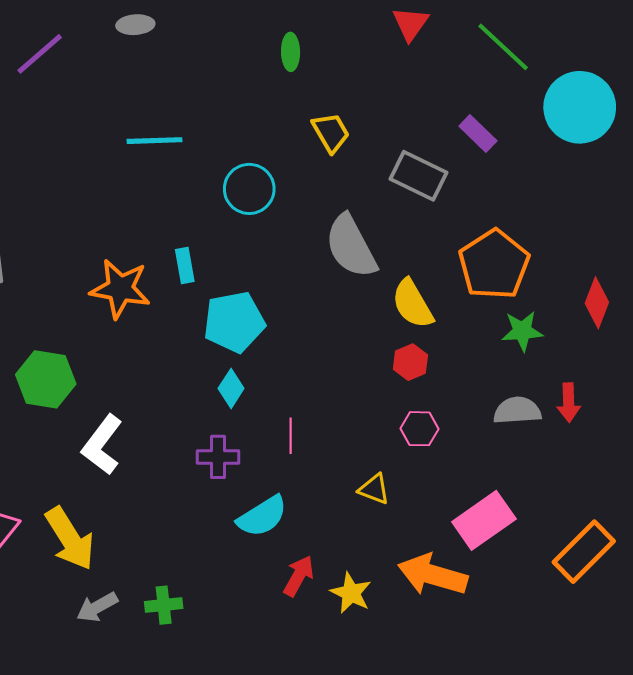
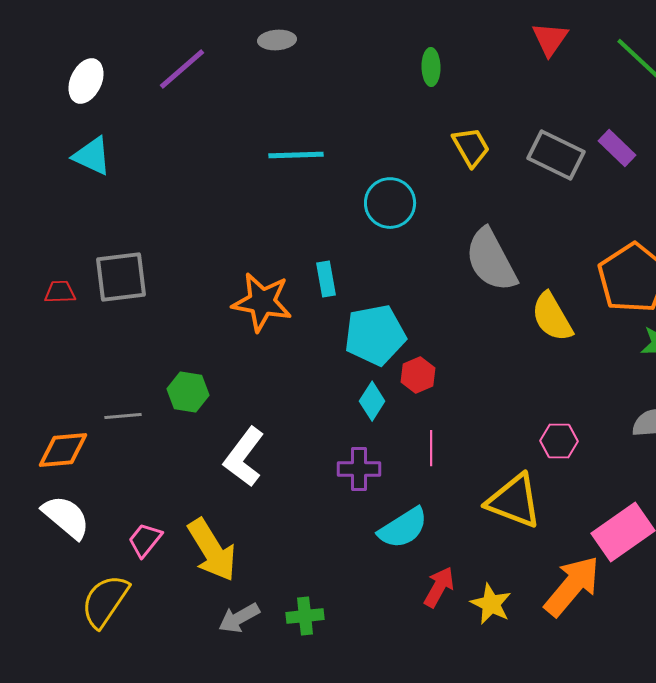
gray rectangle: (418, 176) -> (556, 155), moved
red hexagon: (410, 362) -> (418, 375), moved
green hexagon: (46, 379) -> (188, 392), size x0.7
yellow triangle: (374, 489) -> (514, 501), size x1.8
orange arrow: (433, 575) -> (572, 586), turned 114

